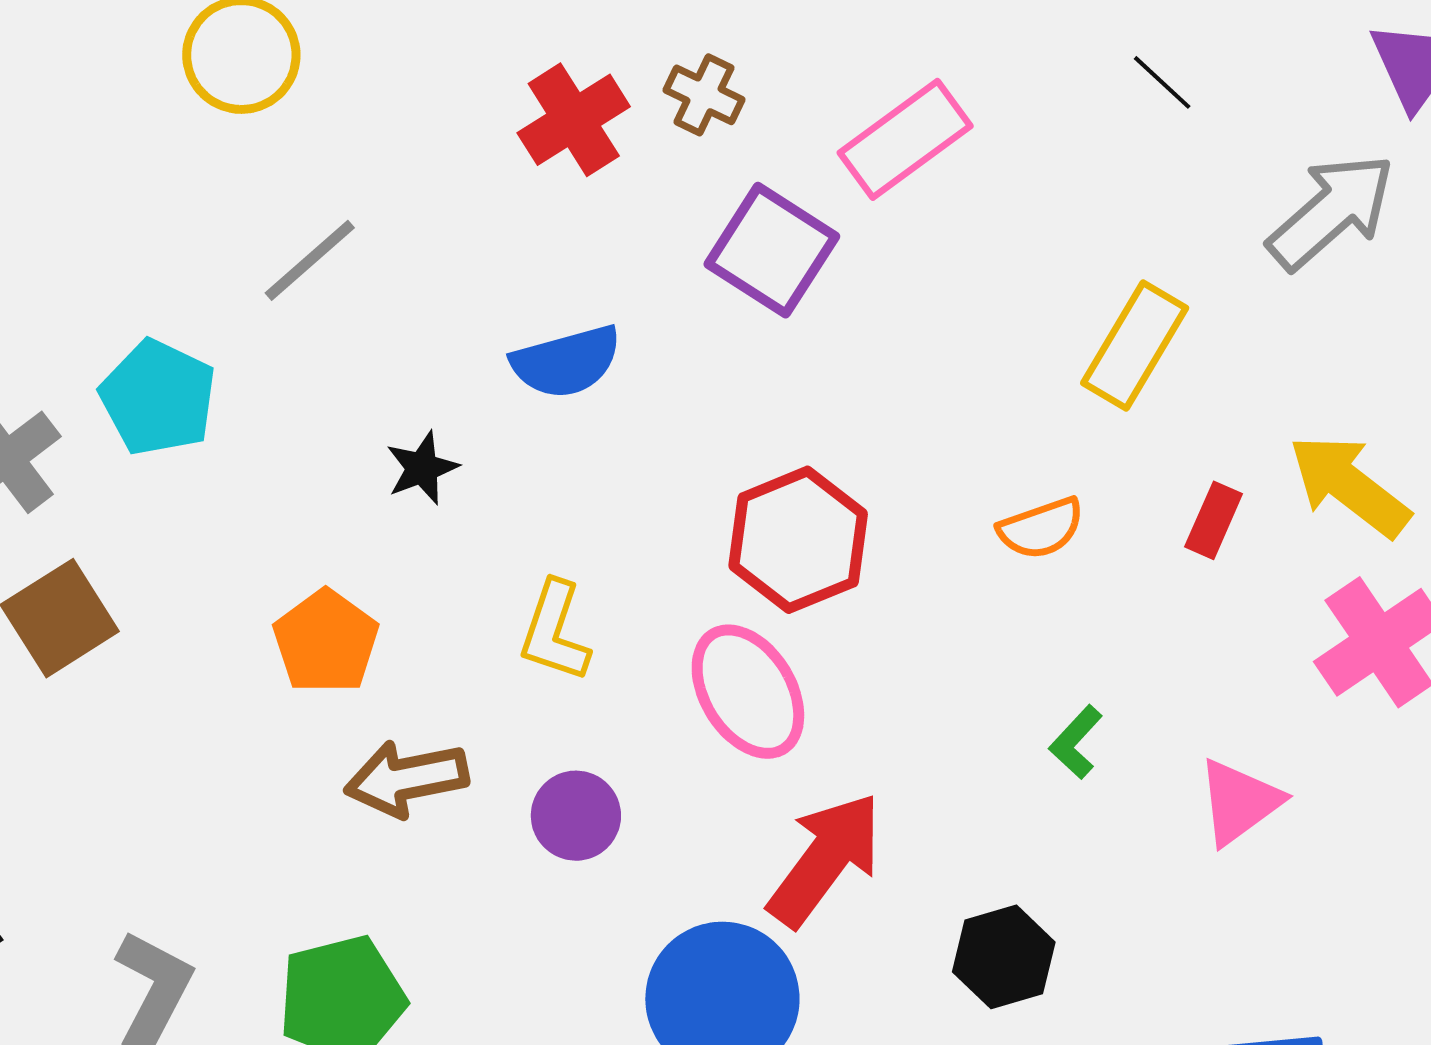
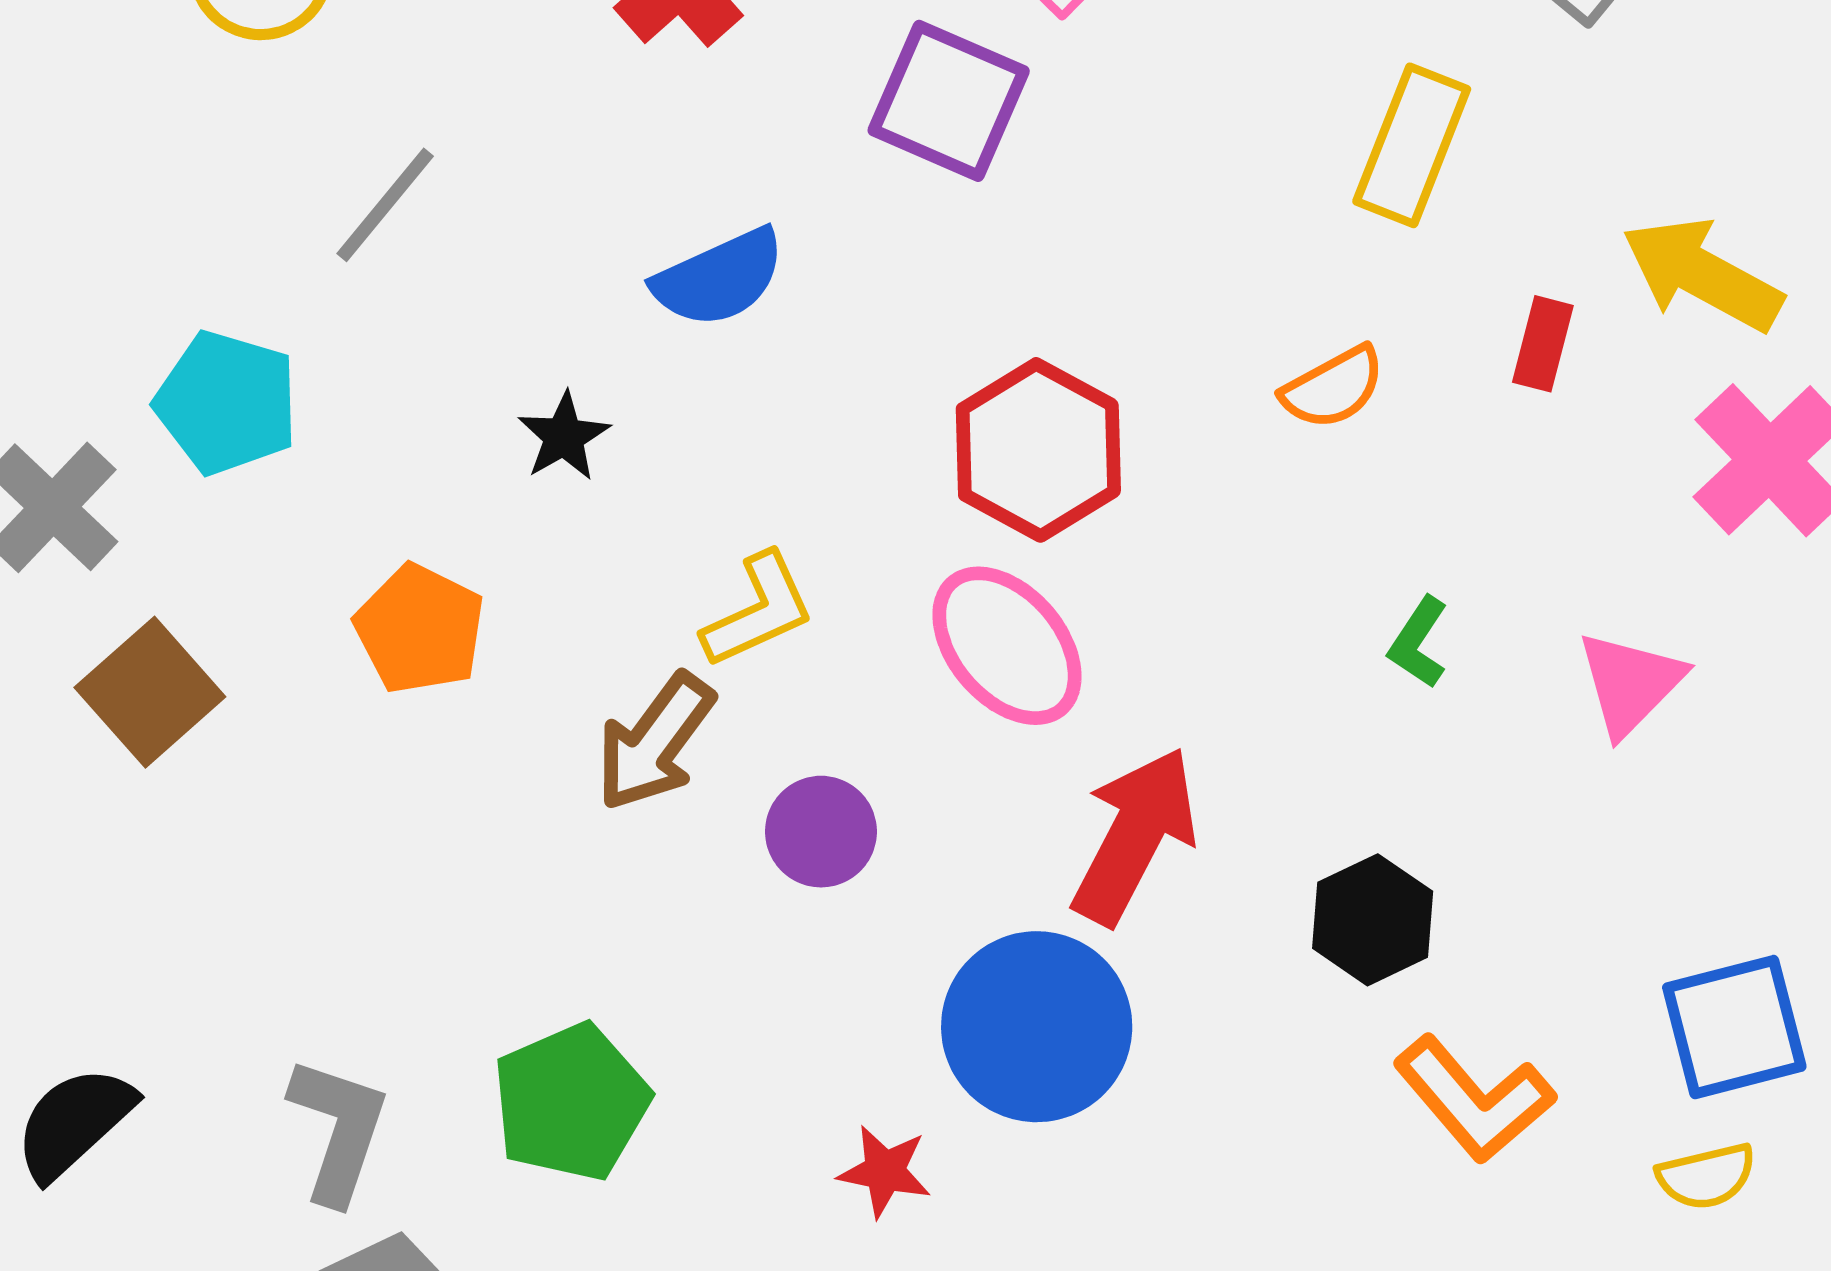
yellow L-shape: (555, 631) -> (758, 610), turned -124
orange pentagon: (326, 642) -> (420, 629), moved
brown arrow: (406, 779) -> (655, 742), moved, turned -33

